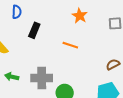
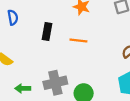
black rectangle: (34, 30) -> (47, 32), moved

